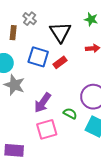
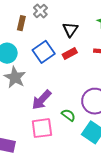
black triangle: (60, 32) -> (70, 29), size x0.7
blue square: (38, 57) -> (44, 52), turned 30
red rectangle: (60, 62) -> (70, 53), moved

